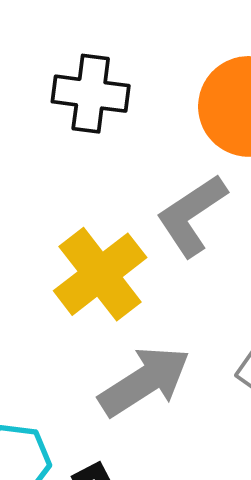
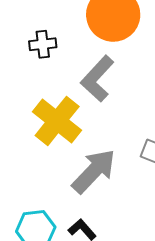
black cross: (91, 94) -> (43, 44), moved, size x0.7

